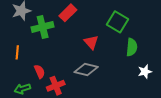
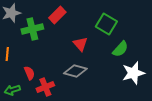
green semicircle: (132, 47) -> (120, 49), turned 36
white star: (145, 72) -> (133, 73), size x1.6

